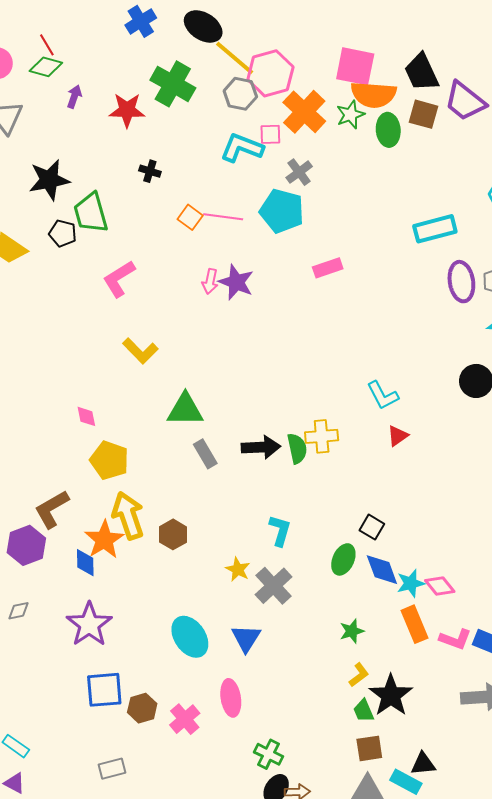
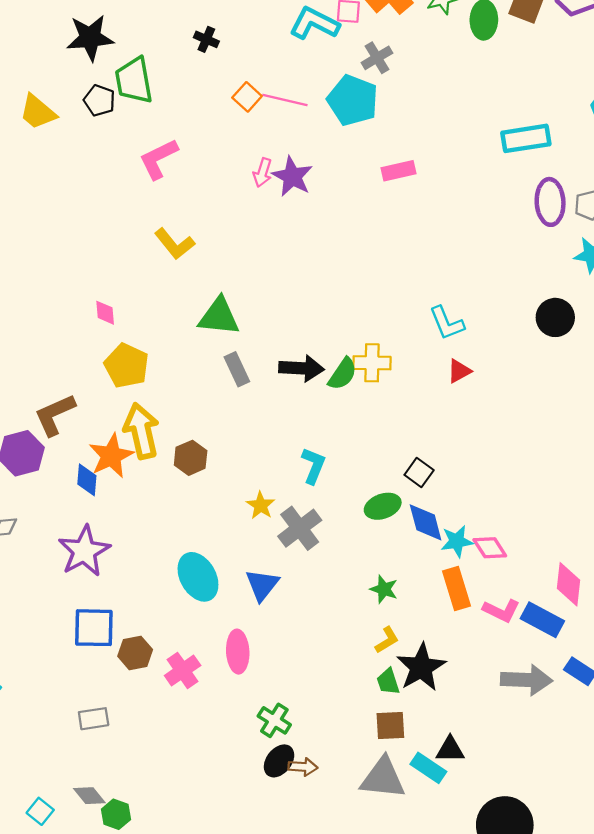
green semicircle: (297, 449) -> (343, 374), turned 40
green ellipse: (343, 559) -> (383, 506), turned 40
green star: (352, 631) -> (384, 589), turned 30

